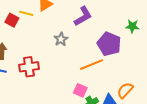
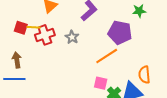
yellow line: (26, 13) -> (34, 27), moved
red cross: (29, 67) -> (45, 35), moved
orange semicircle: (125, 90) -> (144, 75), turned -36

